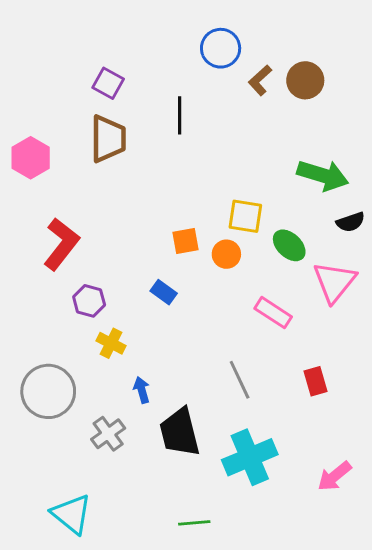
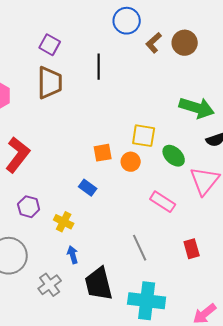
purple hexagon: (89, 301) -> (29, 207), moved
yellow cross: (111, 343) -> (64, 222), moved
cyan cross: (250, 457) -> (147, 301), turned 30

